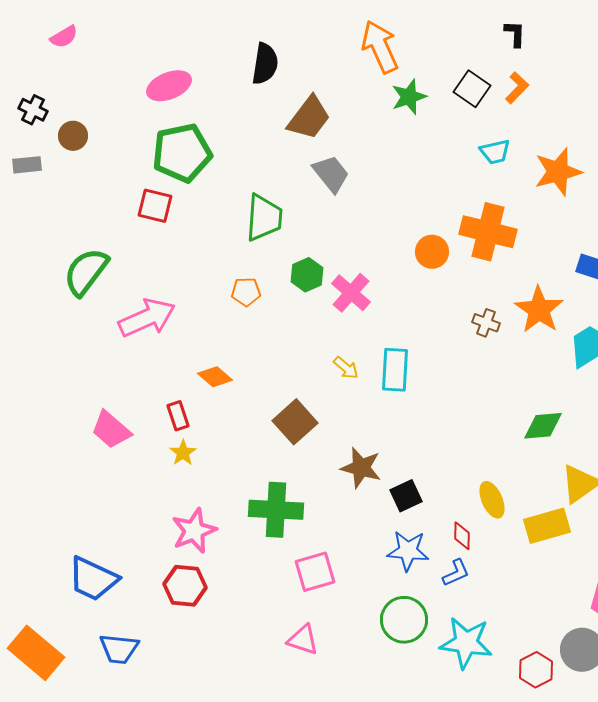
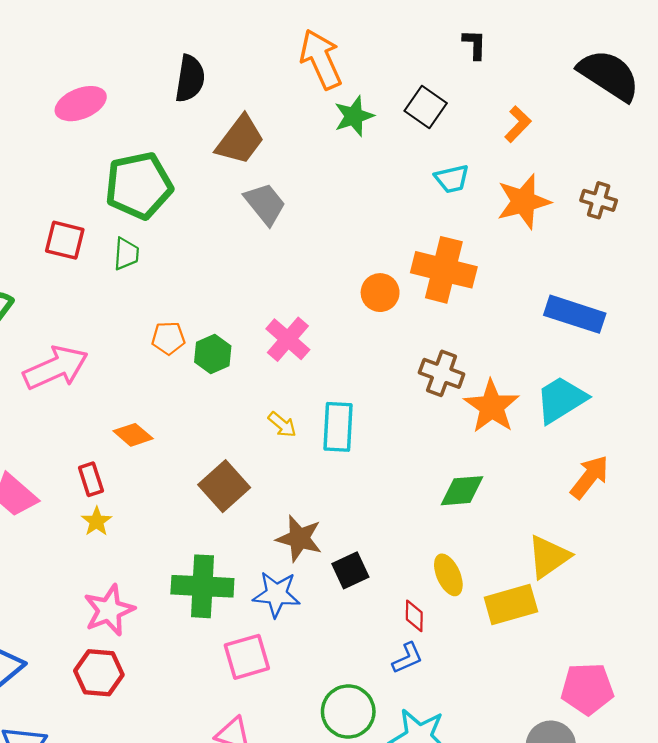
orange L-shape: (517, 88) -> (518, 124), moved
green pentagon: (182, 153) -> (139, 186), moved
green trapezoid: (264, 218) -> (126, 254), moved, size x0.6
green hexagon: (307, 275) -> (213, 354), moved
orange star: (539, 310) -> (492, 406), moved
brown cross: (486, 323) -> (442, 373), size x1.4
green diamond: (543, 426) -> (462, 491), moved
blue star: (408, 551) -> (276, 594), moved

